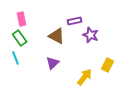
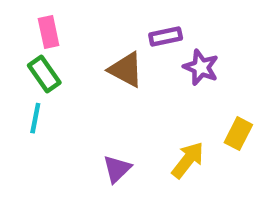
cyan line: (16, 58) -> (35, 118), turned 32
purple triangle: (53, 63) -> (117, 169), moved

